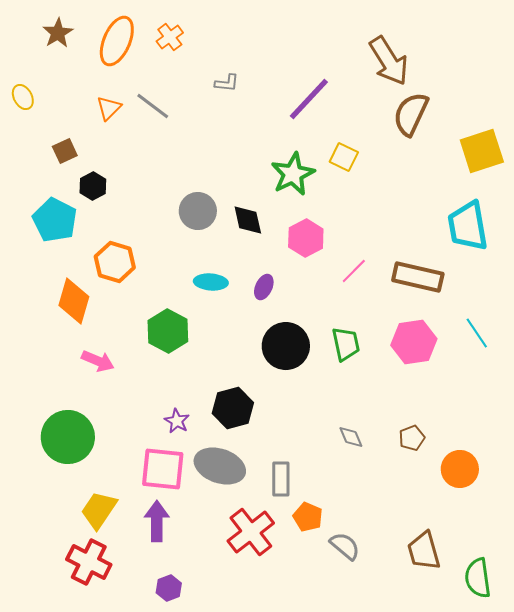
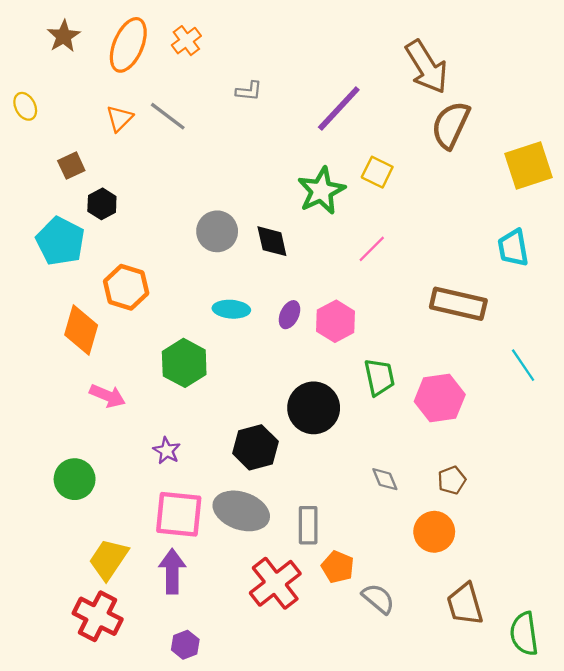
cyan trapezoid: (468, 226) -> (513, 248), size x0.7
pink hexagon: (306, 238) -> (336, 321), moved
pink line: (354, 271) -> (372, 249), moved
pink hexagon: (414, 342) -> (440, 398), moved
black circle: (286, 346) -> (314, 408), moved
purple star: (177, 421) -> (167, 451), moved
green circle: (68, 437) -> (75, 479), size x0.7
orange circle: (460, 469) -> (434, 532), moved

